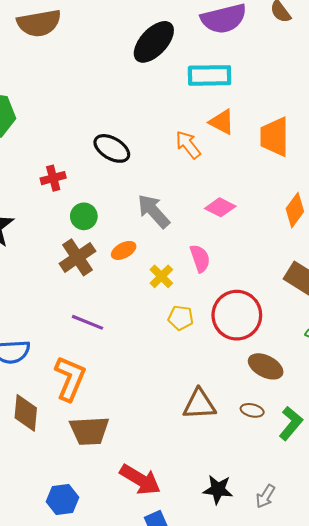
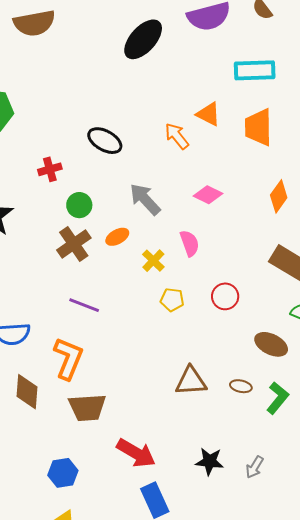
cyan rectangle: (209, 75) -> (255, 70), moved
red circle: (237, 315) -> (225, 296), size x0.6
brown ellipse: (266, 366) -> (271, 344), moved

